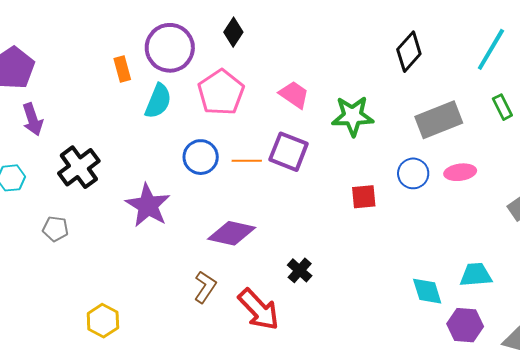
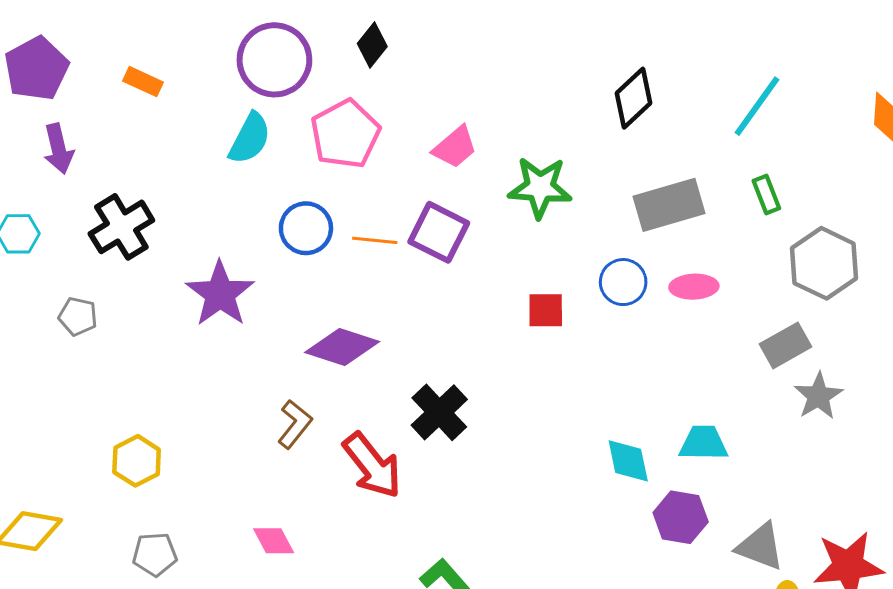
orange rectangle: (122, 69) -> (143, 82), moved, turned -55
pink trapezoid: (294, 95) -> (455, 147), turned 100
black cross: (300, 270) -> (439, 412), size x1.5

